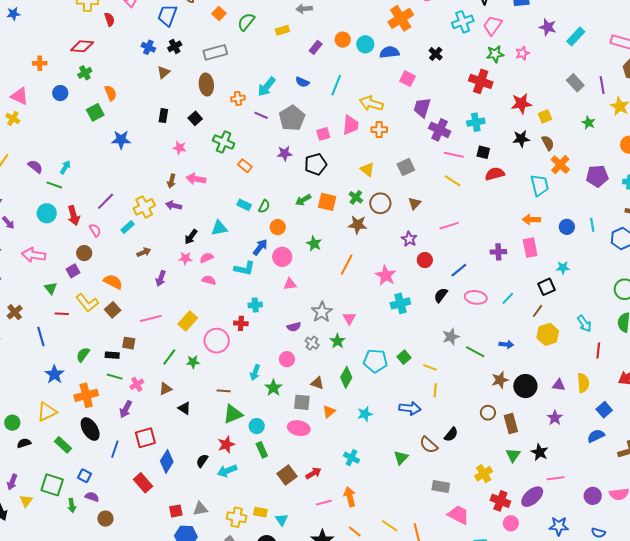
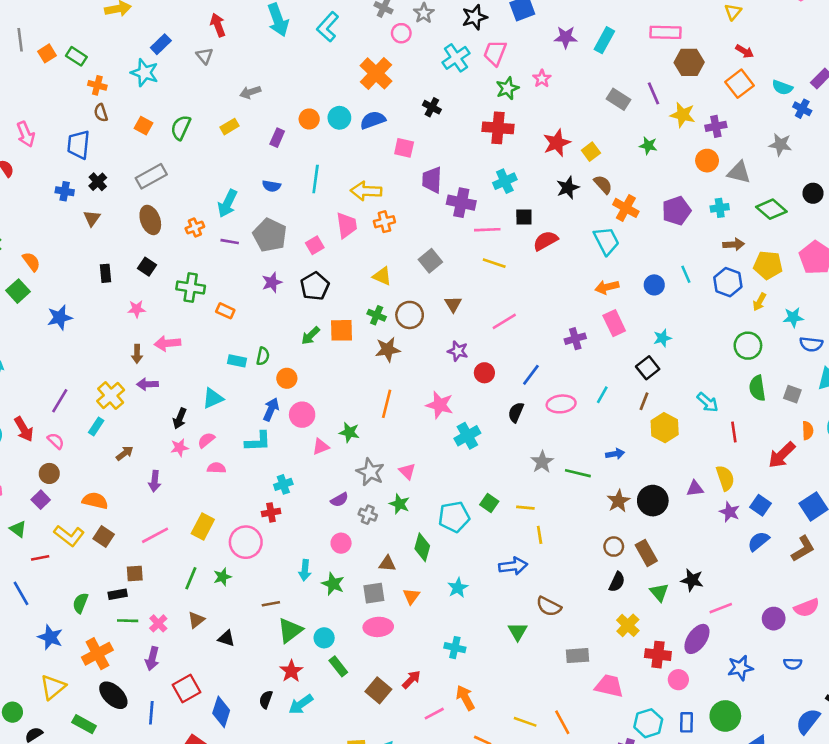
green star: (314, 244) -> (349, 432), moved
purple star: (555, 418) -> (730, 512), moved
black semicircle: (451, 434) -> (617, 582), moved

